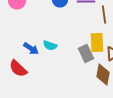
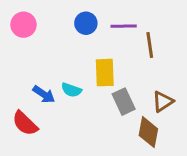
yellow rectangle: (97, 42) -> (105, 73), moved

